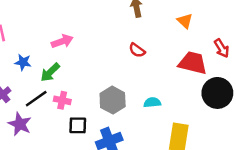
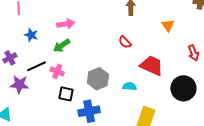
red trapezoid: (193, 63) -> (152, 66), moved
green arrow: (50, 72) -> (62, 46), moved
purple star: (20, 124) -> (19, 84), turned -30

